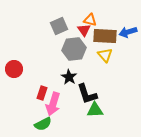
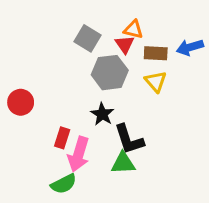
gray square: (59, 26) -> (87, 38), turned -36
brown rectangle: (105, 36) -> (156, 53), size x0.7
green triangle: (95, 110) -> (123, 163), moved

